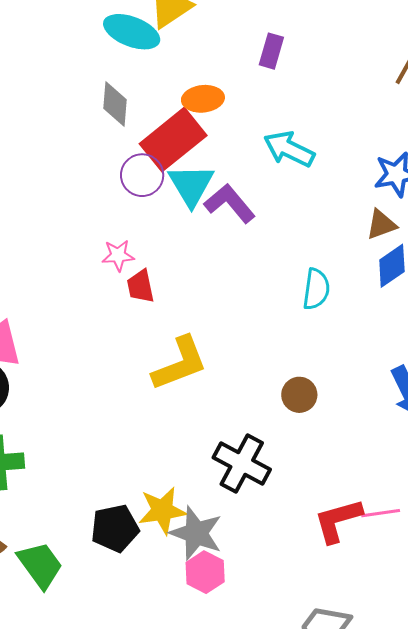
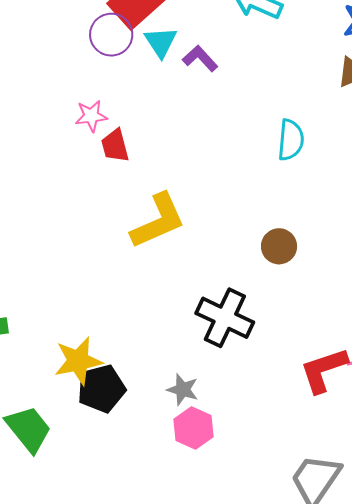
cyan triangle: (191, 185) -> (161, 42), size x0.7
purple L-shape: (230, 203) -> (200, 59), size x0.7
yellow star: (162, 511) -> (78, 361), moved
gray star: (196, 533) -> (183, 390), size x0.6

